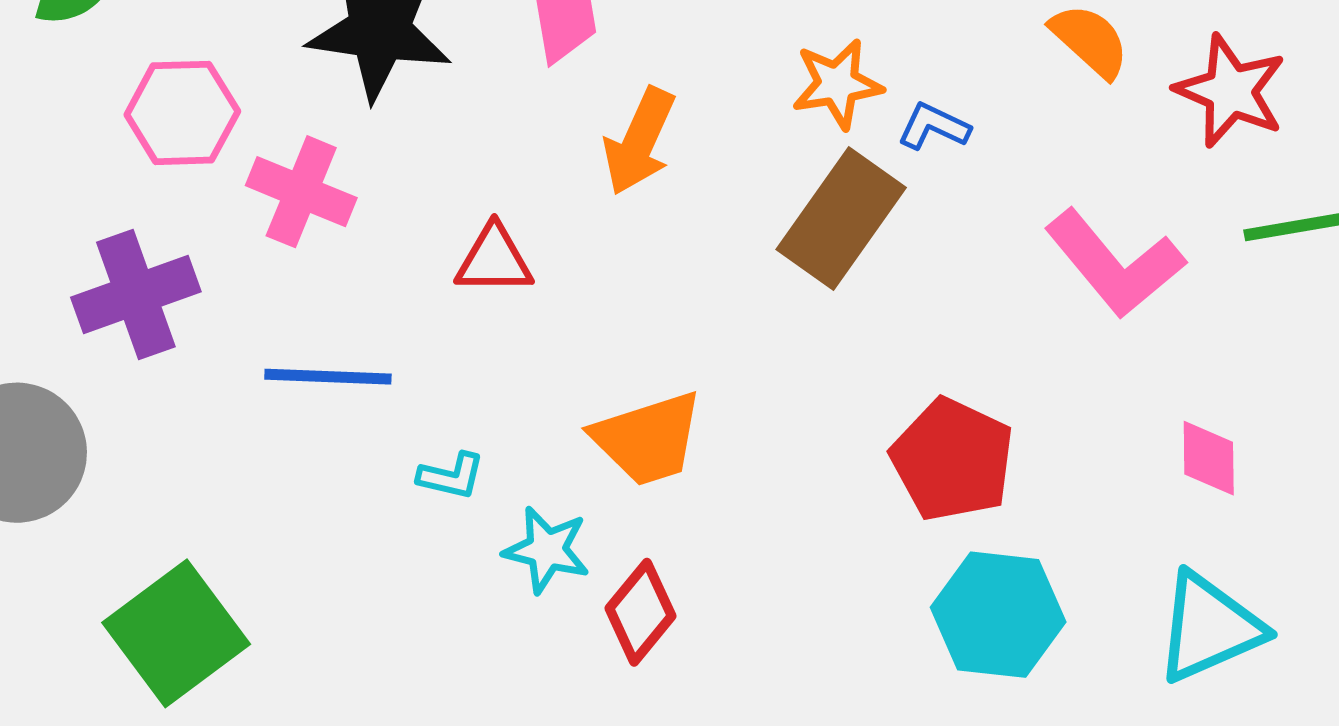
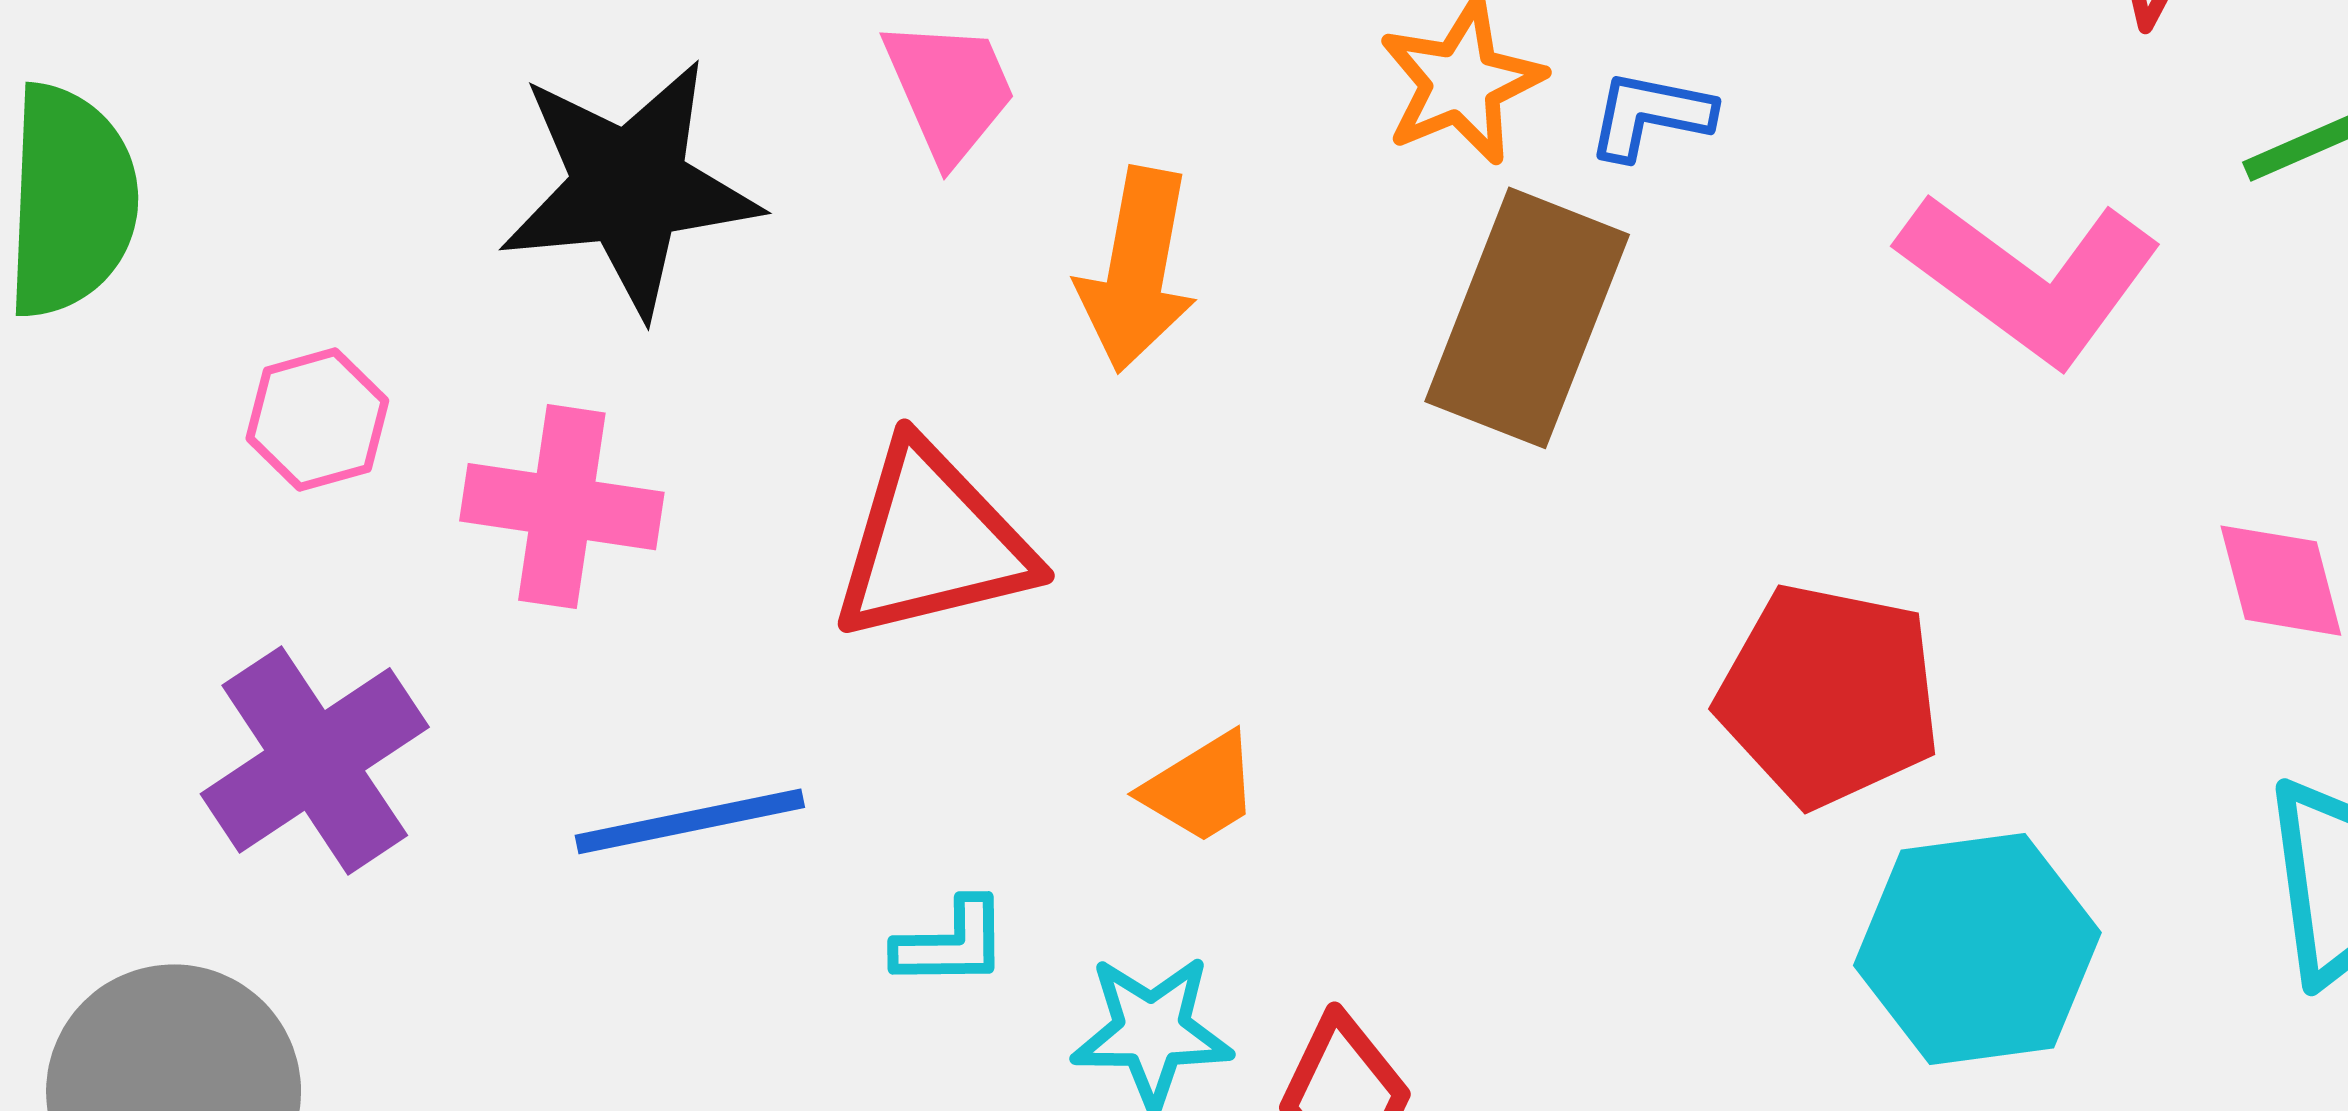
pink hexagon: (182, 113) -> (317, 420), size x0.7
red triangle: (494, 260) -> (932, 542), size x1.5
orange trapezoid: (648, 439) -> (1201, 788), moved, size x0.6

